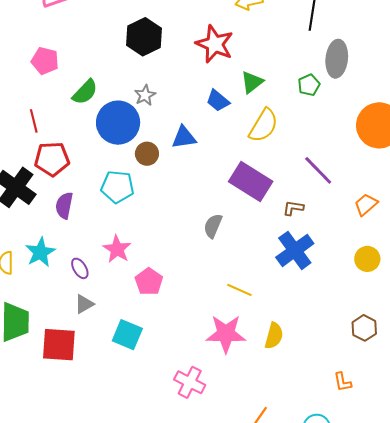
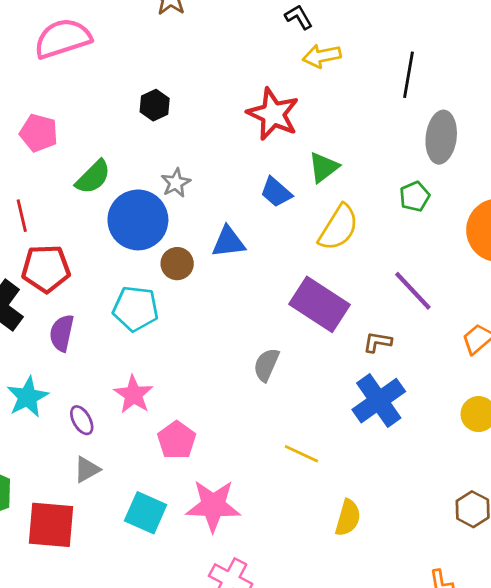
black hexagon: (144, 37) -> (155, 105), moved, size x0.6
green pentagon: (309, 85) -> (415, 196), moved
pink star: (226, 334) -> (213, 506), moved

